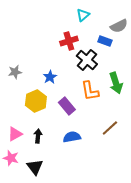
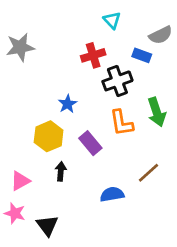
cyan triangle: (83, 15) -> (112, 20), turned -32
black cross: (87, 60) -> (117, 81), turned 30
gray star: (15, 72) -> (20, 47), moved, size x1.5
black arrow: (38, 136) -> (61, 171), moved
blue semicircle: (72, 137) -> (112, 194), moved

